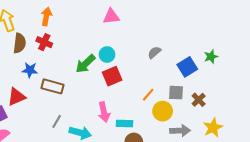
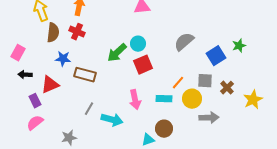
gray semicircle: (154, 52) -> (184, 42), size x1.5
cyan rectangle: (125, 123) -> (164, 99), moved
yellow star: (213, 128) -> (253, 100), moved

